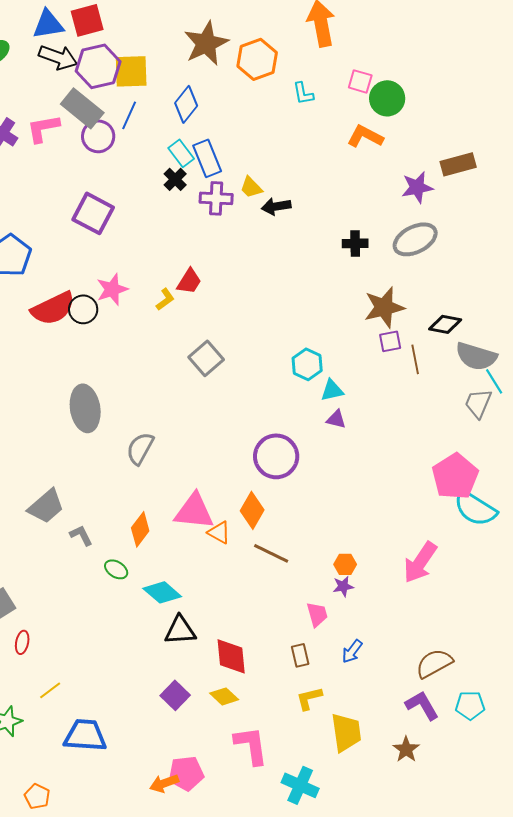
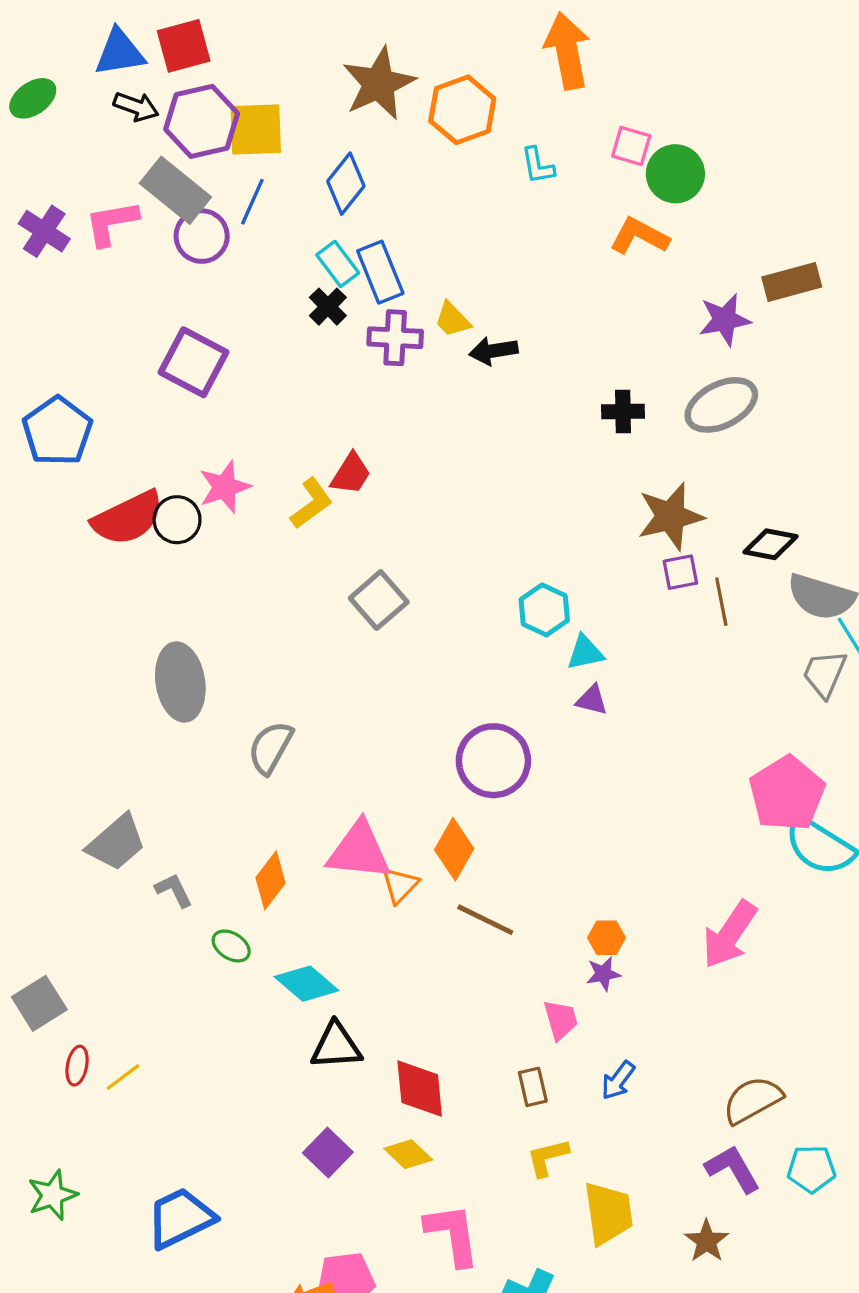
black arrow: (58, 57) -> (136, 107), size x0.7
yellow L-shape: (165, 299) -> (311, 503), size x1.4
orange triangle: (219, 532) -> (400, 885), turned 45
yellow line: (50, 690) -> (123, 1077), moved
blue trapezoid: (85, 735) -> (180, 1218), turned -30

